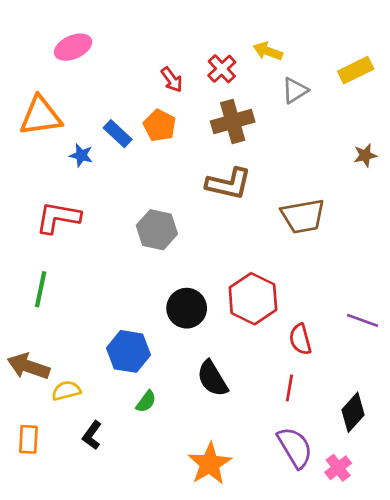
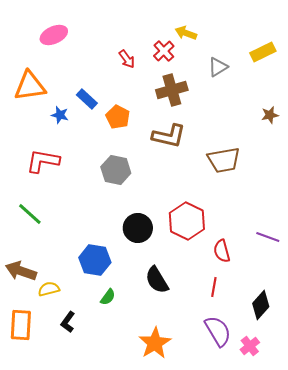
yellow arrow: (268, 51) -> (186, 33), moved
orange pentagon: (160, 126) -> (118, 117), moved
green line: (41, 289) -> (30, 214), turned -60
orange rectangle: (28, 439) -> (21, 325), size x1.4

